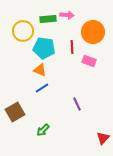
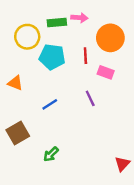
orange triangle: (40, 70) -> (15, 83), moved
purple line: (77, 104) -> (90, 98), moved

